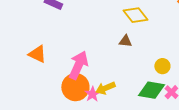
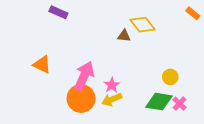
brown triangle: (125, 41) -> (124, 36), moved
pink star: (92, 94) -> (112, 85), moved

